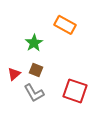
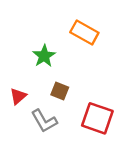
brown square: (36, 70) -> (60, 91), moved

